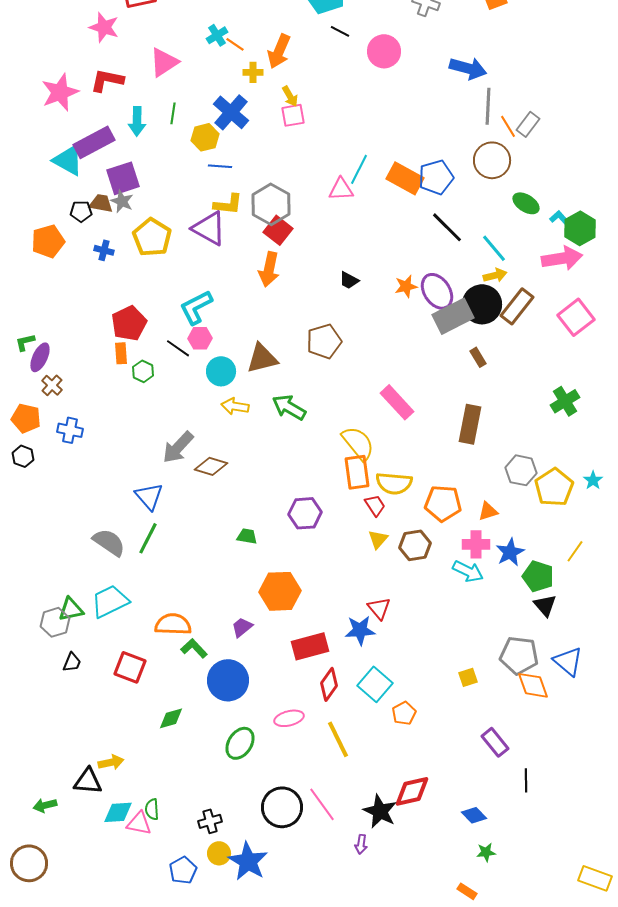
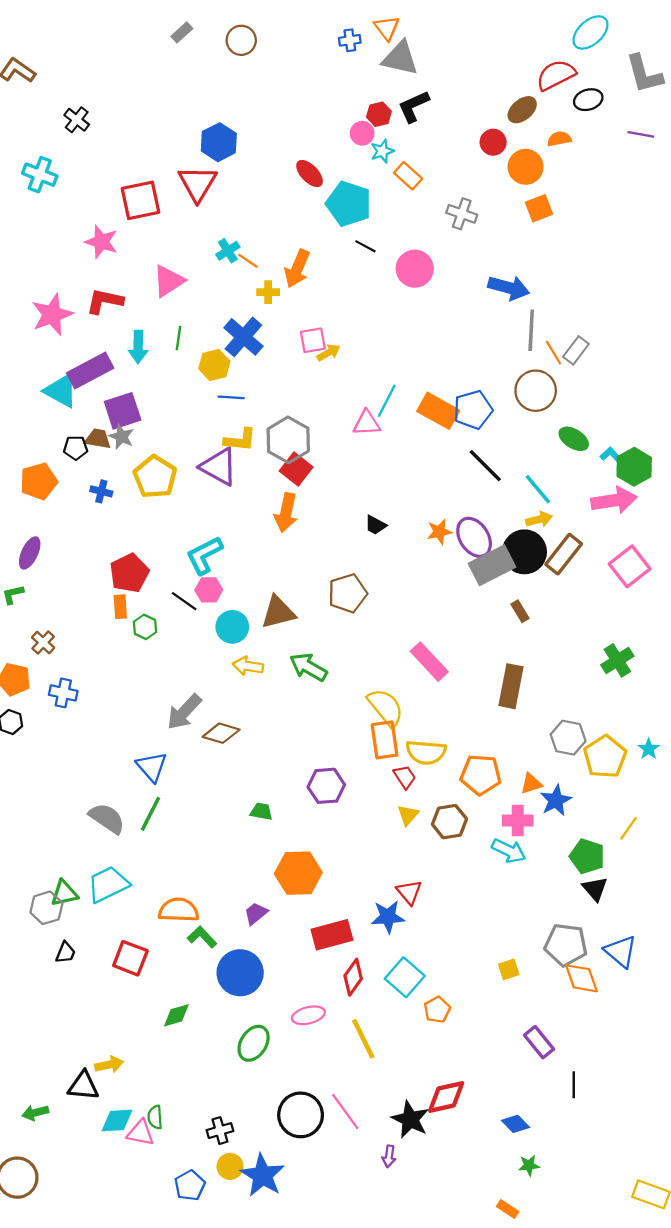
yellow arrow: (290, 96) -> (329, 353), moved, turned -90
purple ellipse: (40, 357) -> (30, 553), moved
blue star: (510, 552) -> (556, 800), moved

